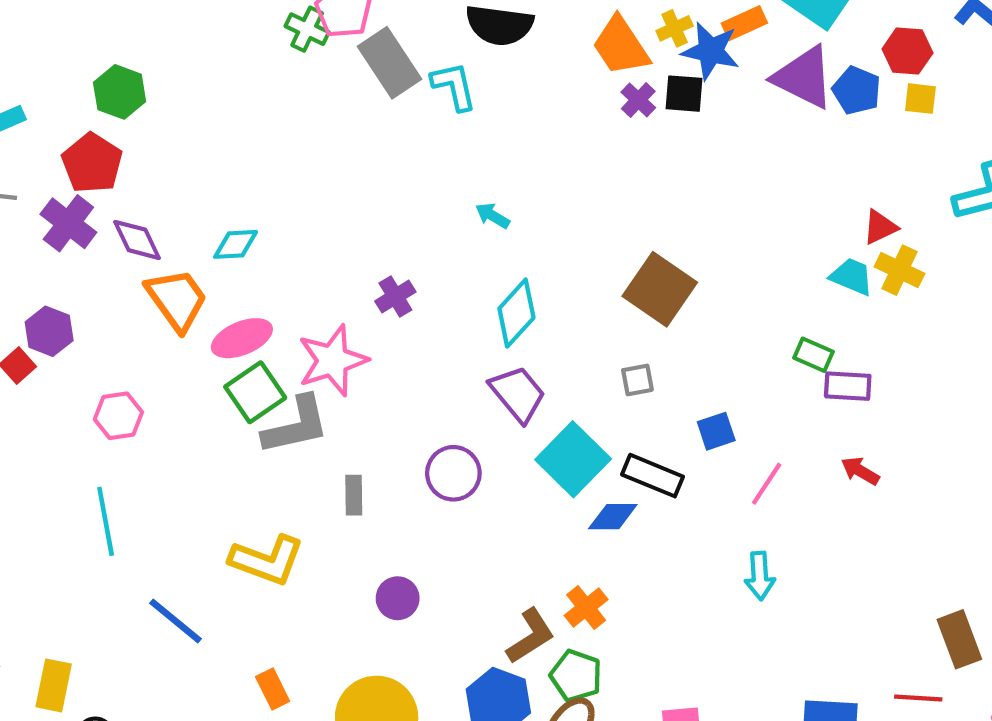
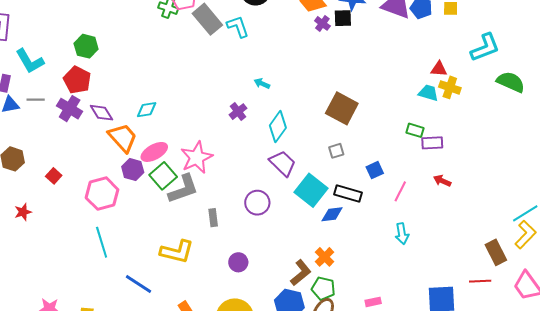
red triangle: (880, 227) -> (439, 69), turned 36
purple cross: (395, 296) -> (238, 112), moved
purple hexagon: (49, 331) -> (133, 170), moved
pink hexagon: (118, 416) -> (102, 194), size x1.5

